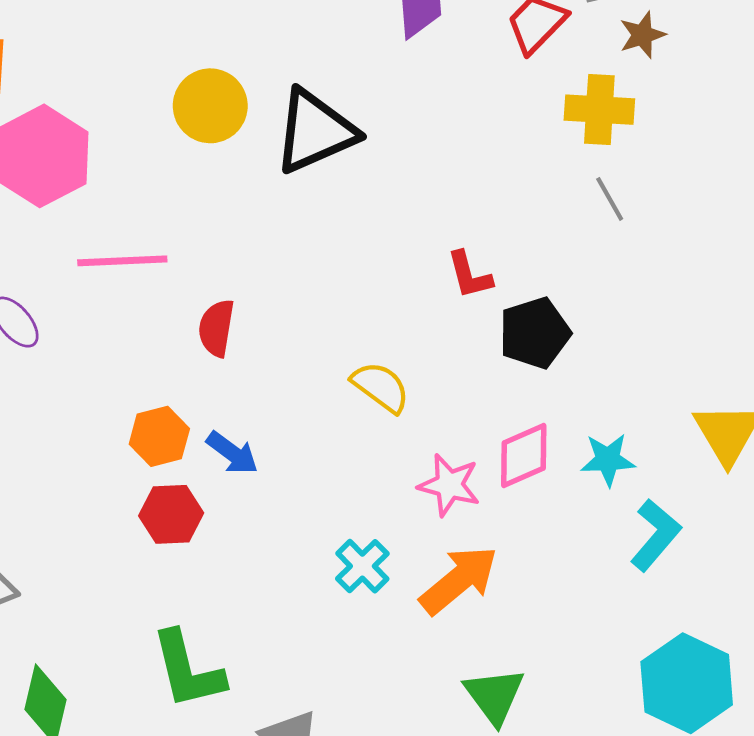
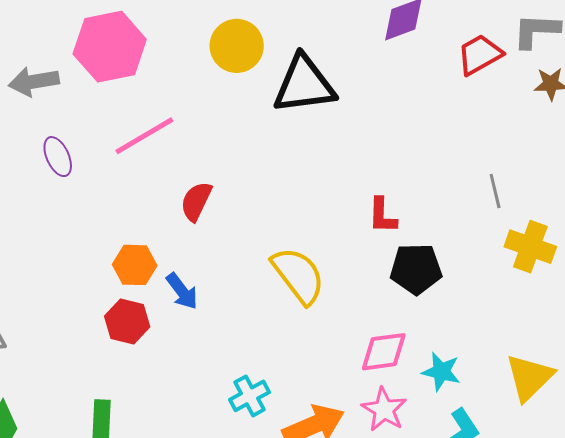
yellow cross: (599, 110) -> (530, 247), moved
pink line: (122, 261) -> (144, 136), turned -44
yellow semicircle: (381, 387) -> (298, 275), size x1.4
pink star: (449, 485) -> (384, 410), moved

